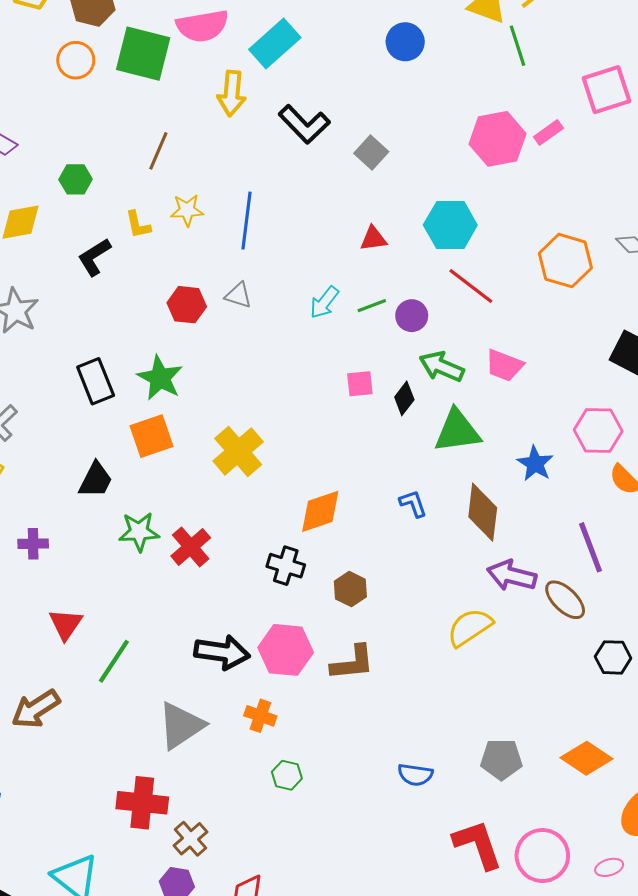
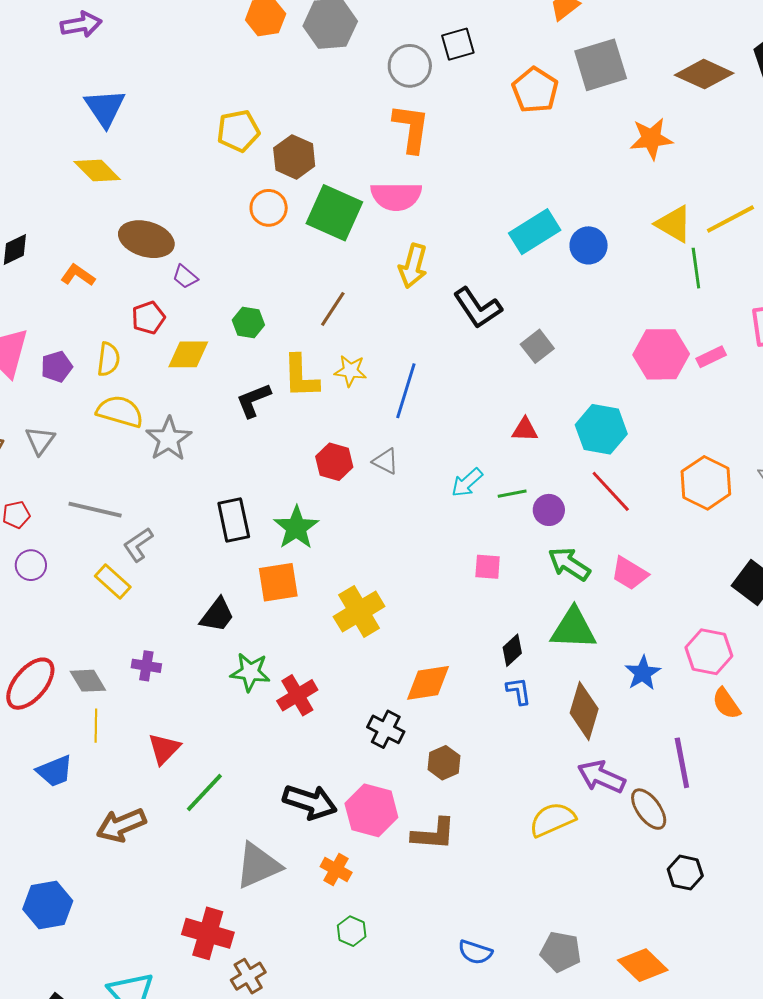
cyan rectangle: (275, 43) -> (535, 232), moved
yellow L-shape: (138, 225) -> (301, 376), size x1.6
black diamond: (404, 398) -> (512, 650), moved

